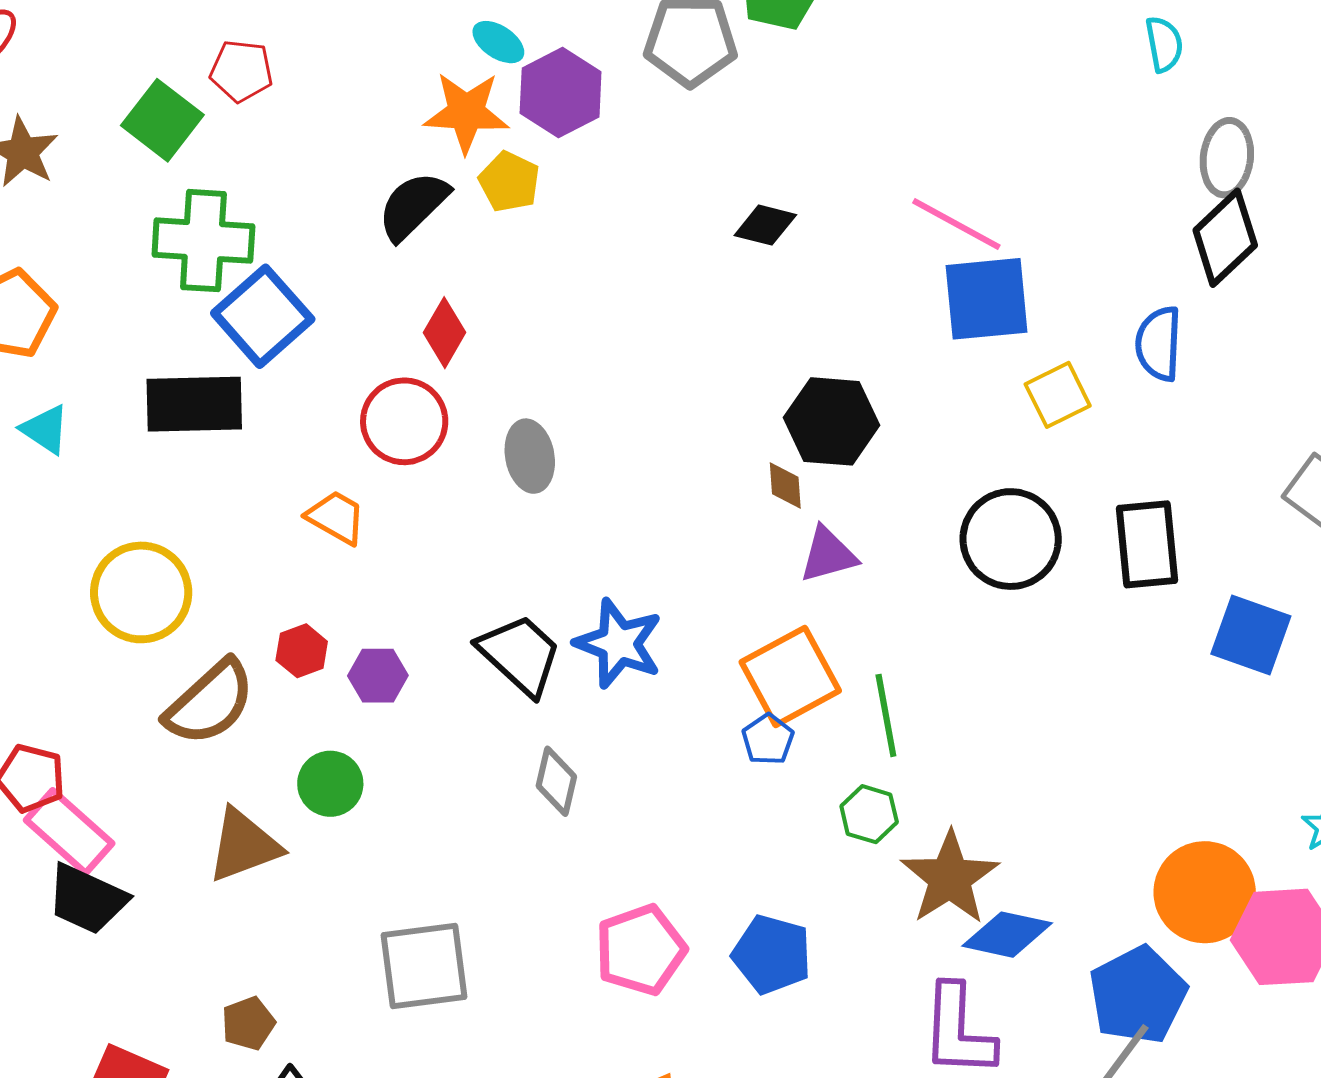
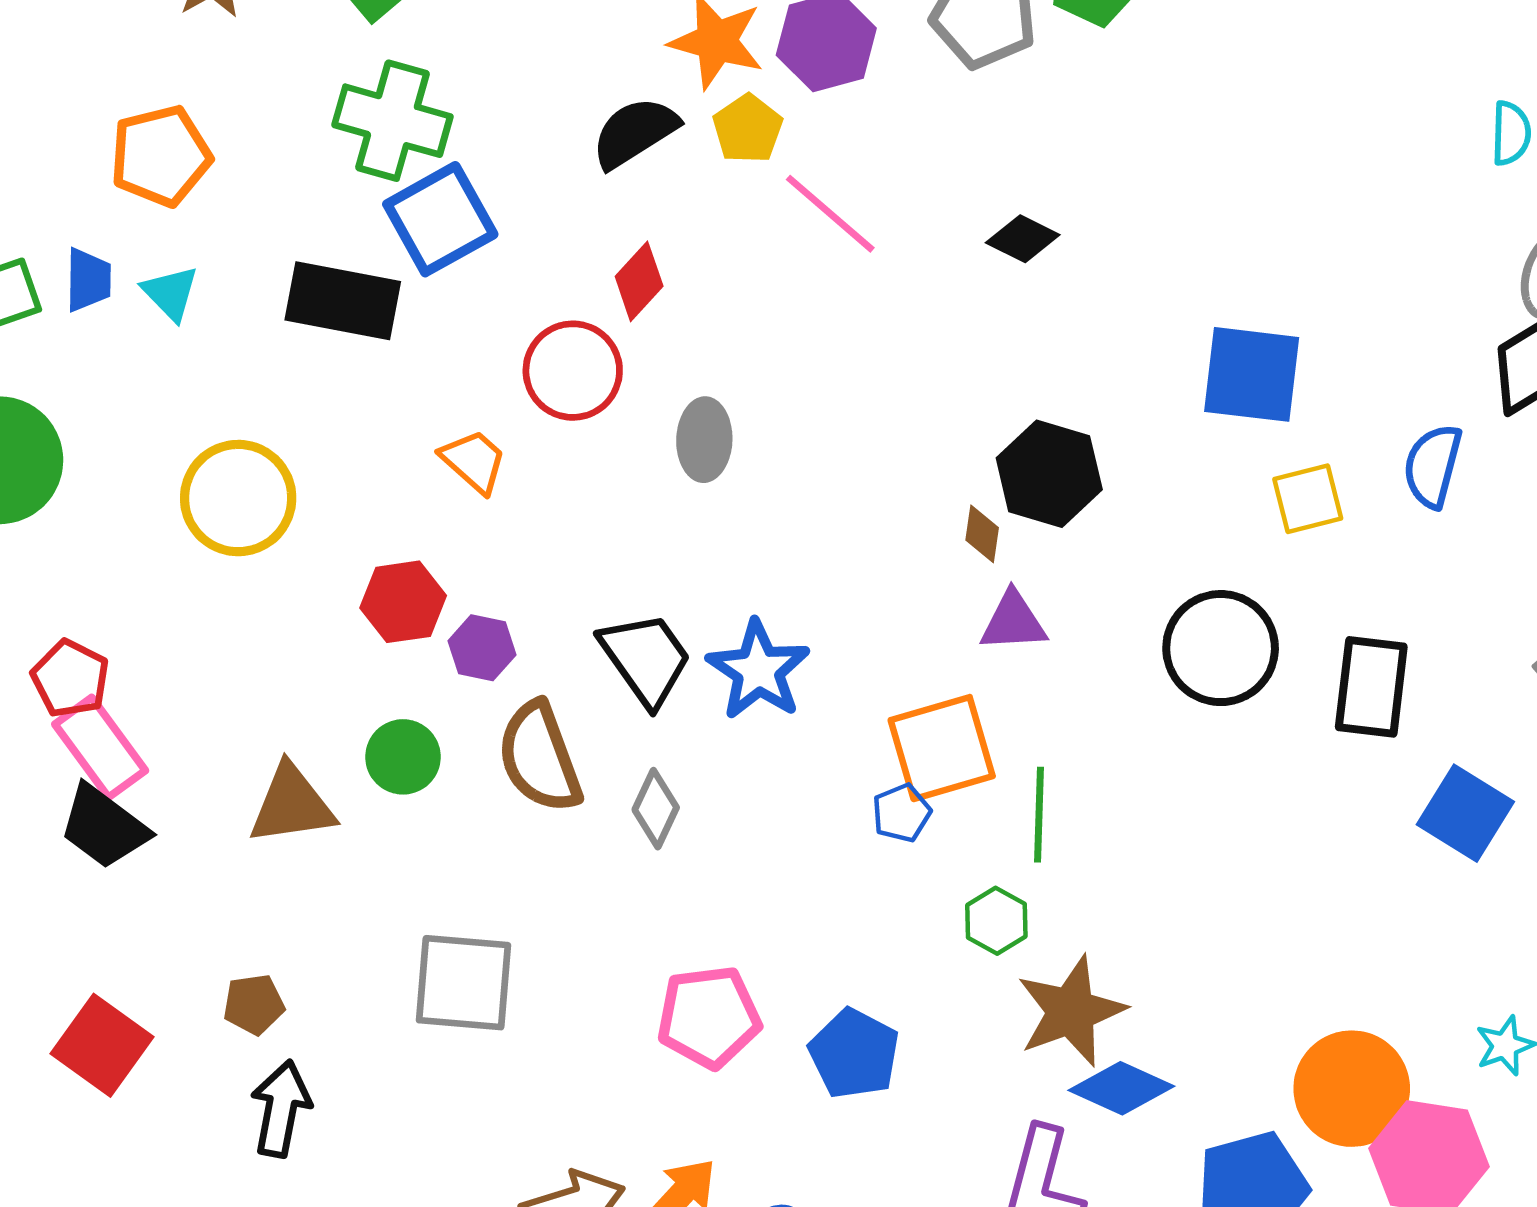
pink line: (956, 224) -> (830, 214), moved
red hexagon: (302, 651) -> (403, 602), size x1.4
brown semicircle: (210, 703) -> (539, 757), moved, turned 100

